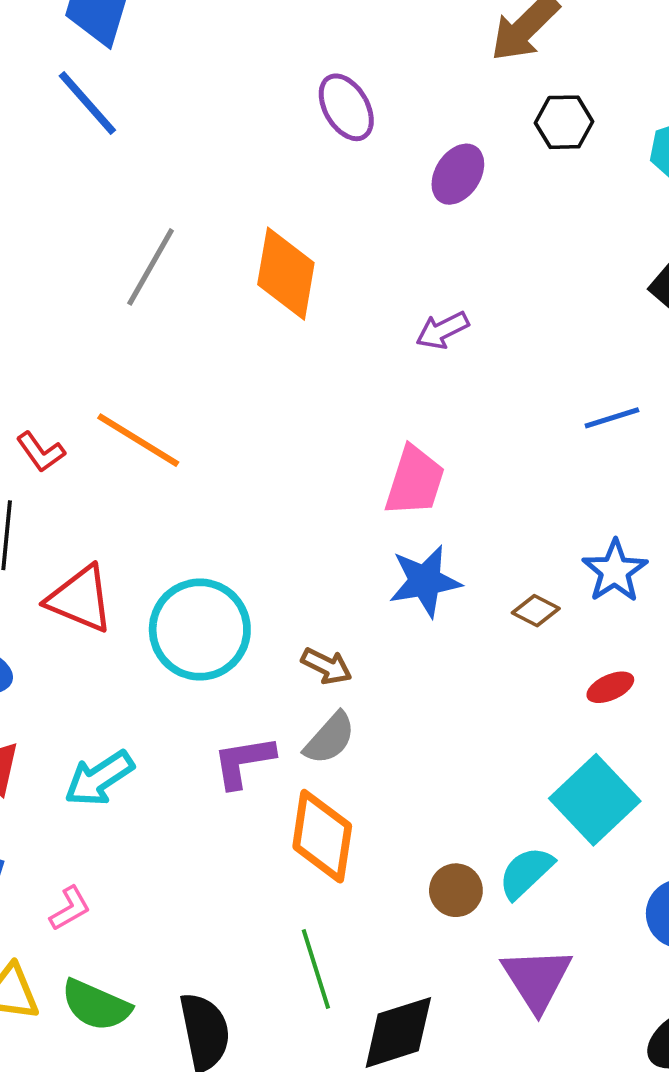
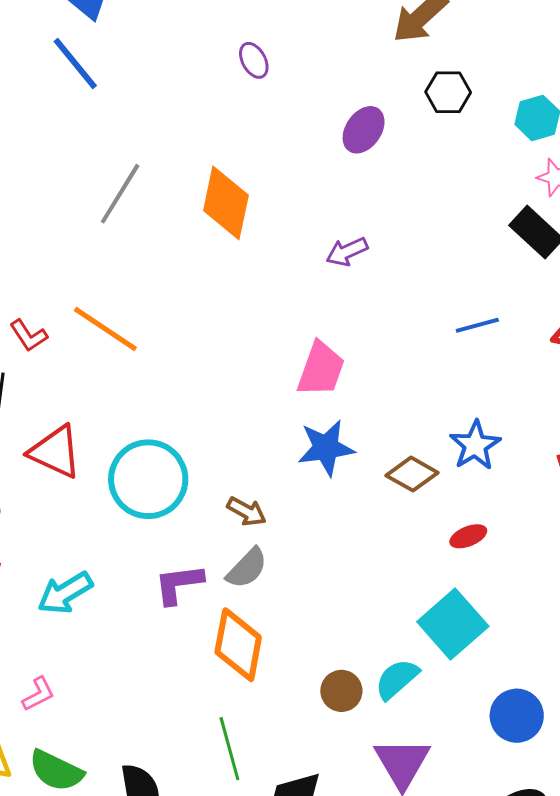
purple ellipse: (346, 107) -> (254, 60), moved, size x0.7
brown diamond: (536, 611) -> (412, 474), size x1.4

